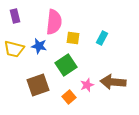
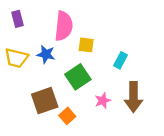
cyan rectangle: (102, 38) -> (120, 60), moved
brown arrow: (113, 82) -> (133, 97), turned -95
orange square: (69, 97) -> (67, 116), moved

